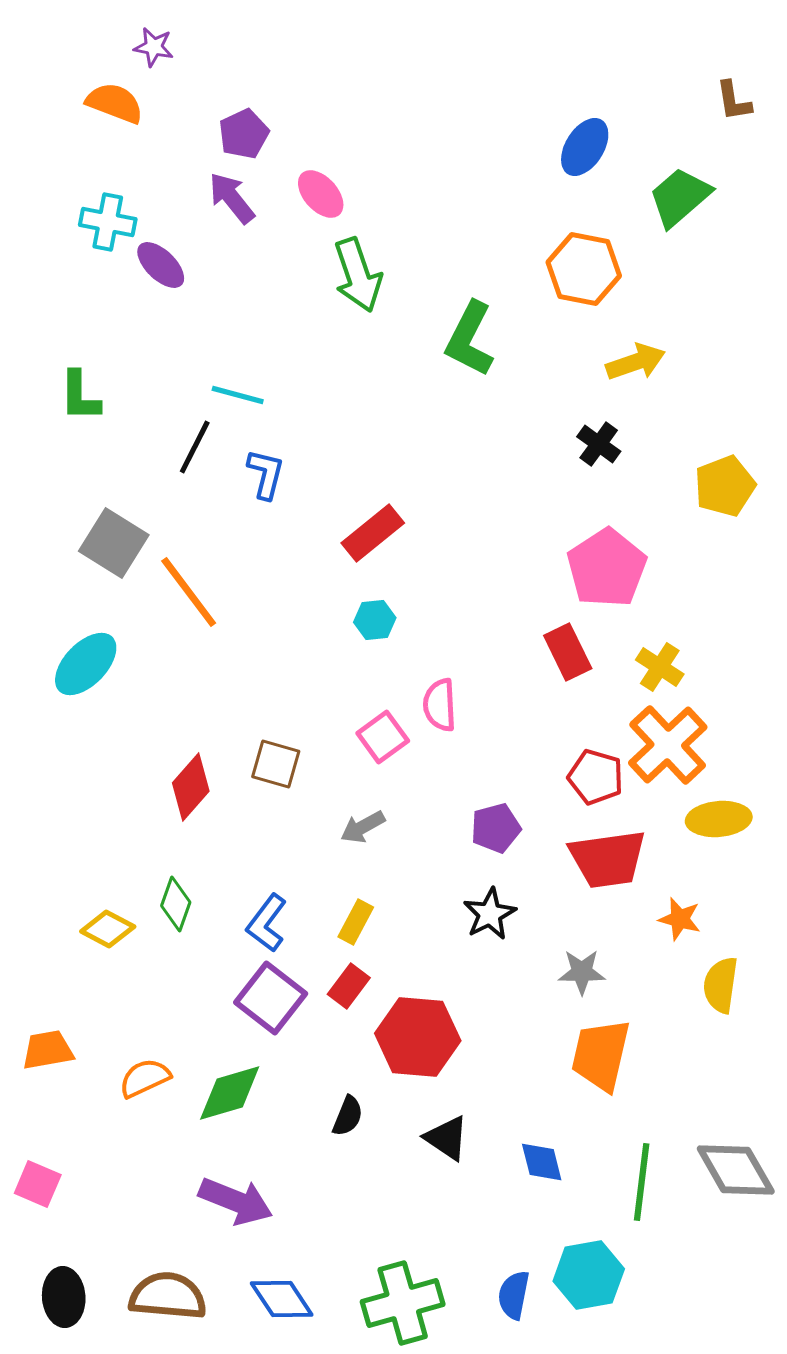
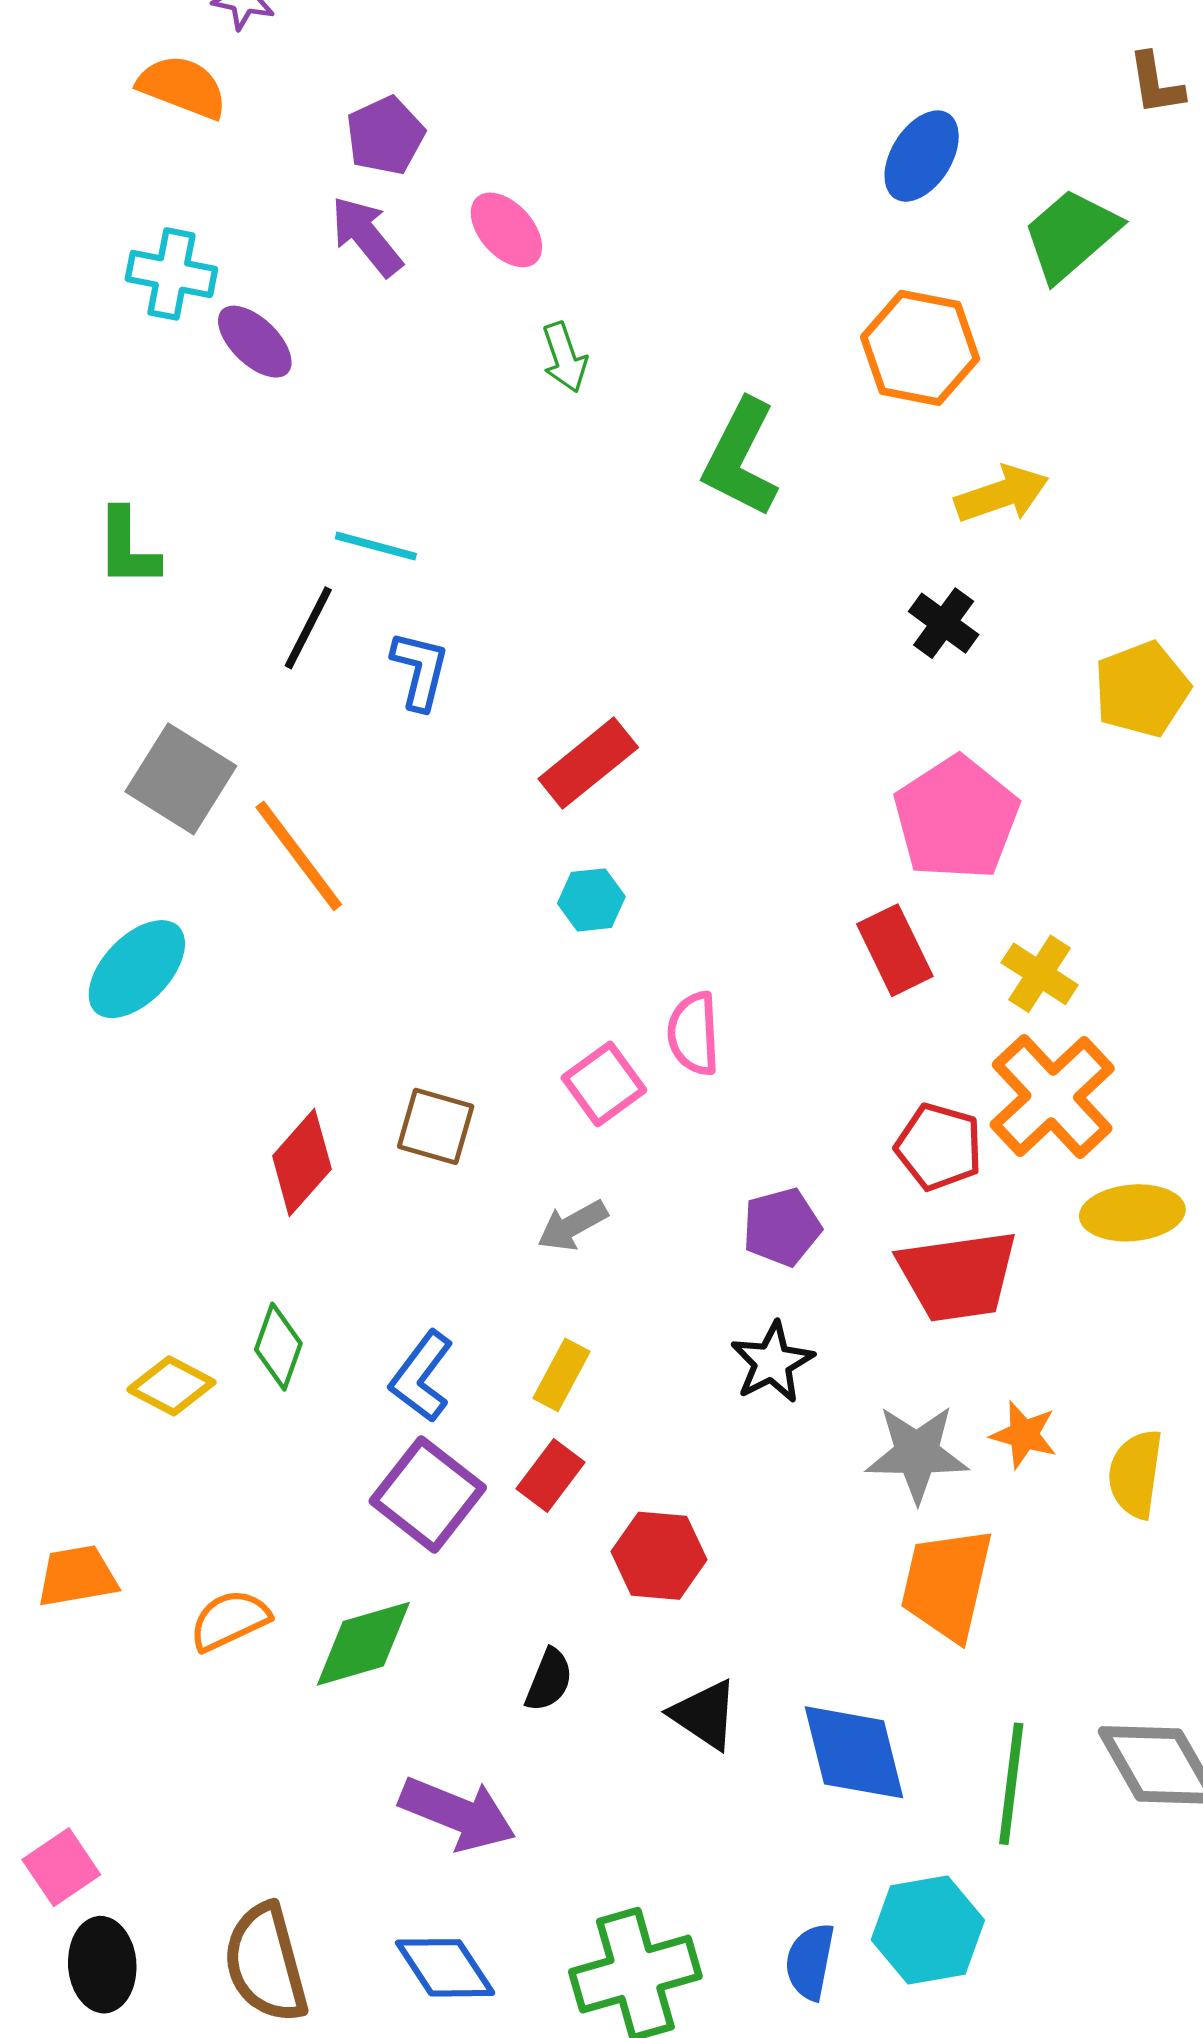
green arrow: (358, 275) -> (565, 357), size x0.6
orange star: (680, 919) -> (1024, 1435), moved
gray star: (582, 972) -> (917, 1454), size x1.4
red hexagon: (418, 1037) -> (659, 1556), size x0.7
blue diamond: (542, 1162) -> (854, 1752), size x1.6
pink square: (38, 1184) -> (61, 1867), moved, turned 33
purple arrow: (236, 1201) -> (458, 1814), moved
brown semicircle: (168, 1296) -> (266, 1963), turned -110

